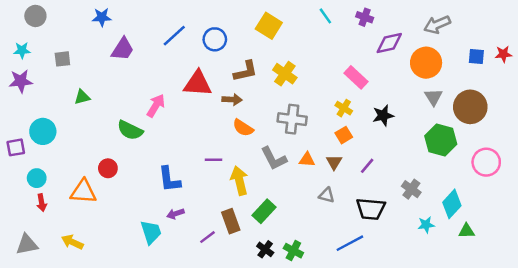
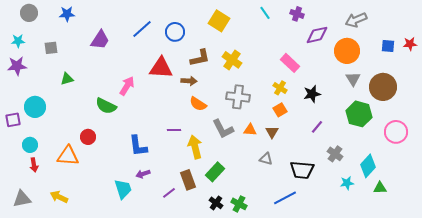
blue star: (102, 17) -> (67, 14), moved
purple line: (367, 166) -> (317, 127), moved

